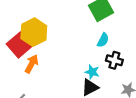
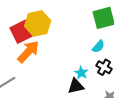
orange arrow: (32, 64) -> (28, 52), size x1.4

